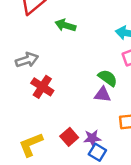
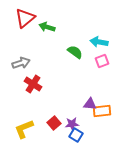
green arrow: (65, 25) -> (47, 27), moved
green semicircle: (108, 78) -> (75, 52), moved
purple triangle: (103, 95) -> (90, 104), moved

